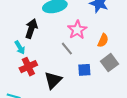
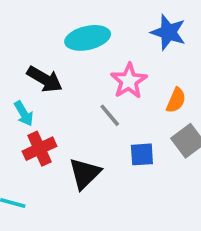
black arrow: (31, 29) -> (45, 79), turned 102

